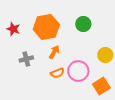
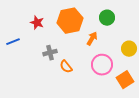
orange arrow: (54, 52) -> (92, 39), moved
orange semicircle: (57, 73) -> (66, 67), moved, turned 72

